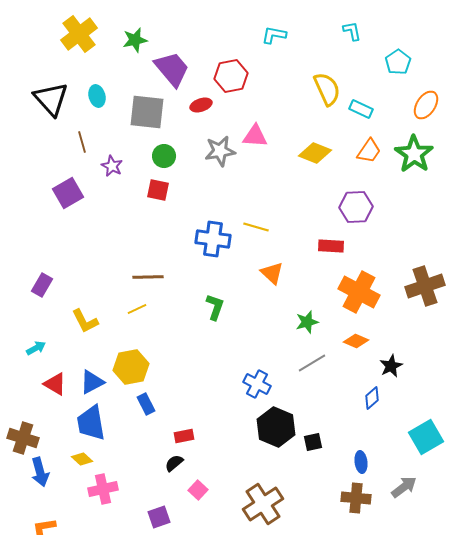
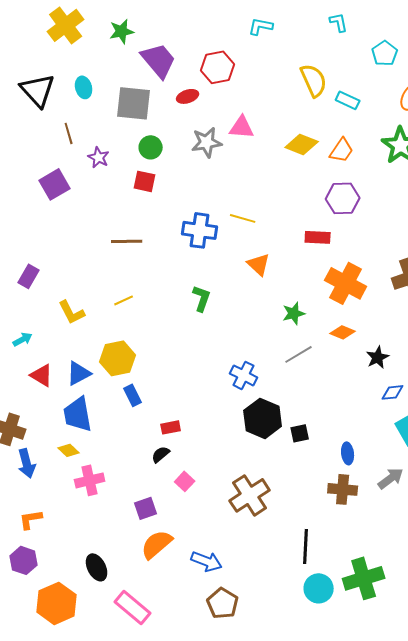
orange trapezoid: (369, 151) -> (342, 150), moved
brown line: (148, 277) -> (127, 241), moved
blue diamond: (372, 398) -> (393, 392), moved, turned 35

